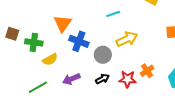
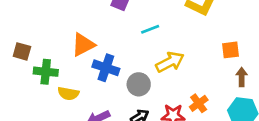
orange triangle: (63, 23) -> (83, 45), turned 30
brown square: (12, 34) -> (22, 51), moved
yellow semicircle: (50, 59) -> (68, 93), turned 42

